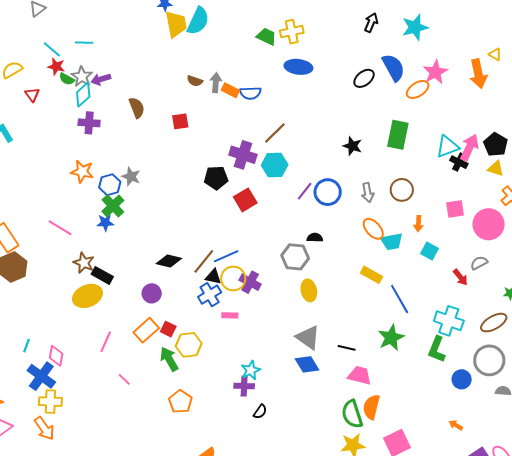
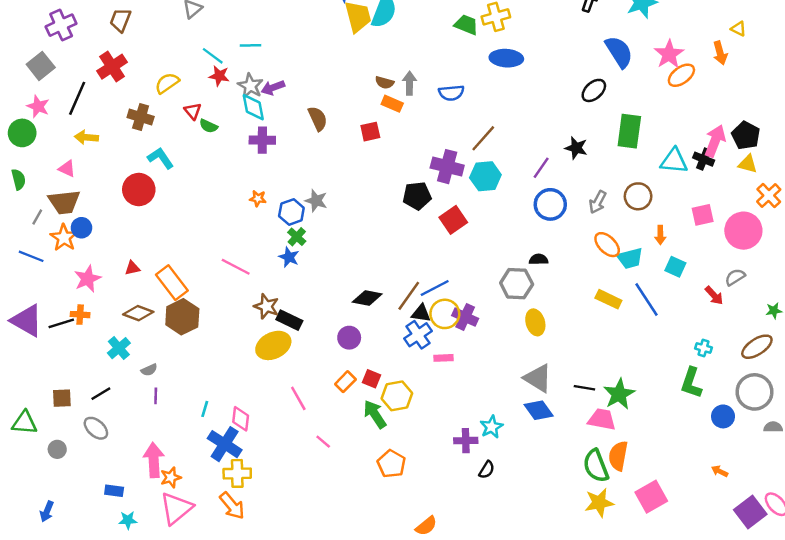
orange arrow: (478, 74) -> (720, 53), size x0.7
black ellipse: (364, 78) -> (594, 90), moved
green semicircle: (67, 79) -> (209, 126), moved
orange ellipse: (418, 89) -> (681, 75), moved
orange rectangle: (230, 90) -> (392, 104), moved
cyan diamond: (83, 95) -> (253, 107), turned -55
cyan triangle: (447, 147) -> (674, 161), moved, turned 30
orange star: (82, 172) -> (258, 198), size x0.6
purple line: (305, 191) -> (541, 168), moved
gray arrow: (368, 193) -> (598, 202), turned 42
green cross: (113, 206) -> (297, 237), size x0.7
blue star: (105, 223) -> (289, 257), turned 30
blue line: (400, 299) -> (646, 299), moved
cyan cross: (449, 321) -> (704, 348), size x0.5
orange rectangle: (146, 330) -> (345, 382), size x0.7
green star: (391, 338) -> (619, 394), moved
pink line: (106, 342) -> (298, 398), turned -50
cyan star: (251, 370) -> (492, 427), moved

